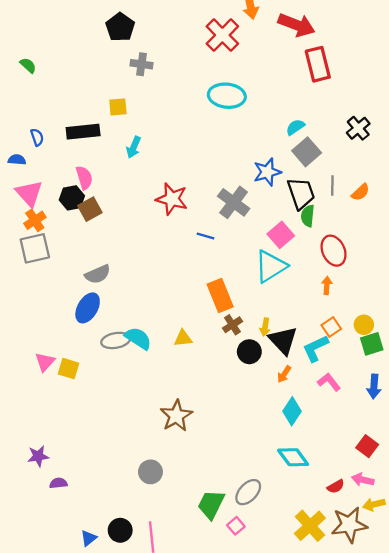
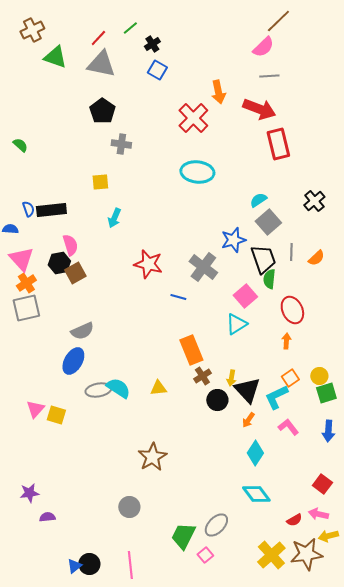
black rectangle: (83, 132) -> (51, 210), moved
cyan triangle: (271, 266) -> (236, 324), size x0.7
black circle: (120, 530) -> (89, 564), moved

